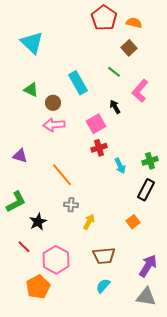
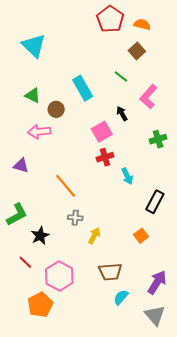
pink arrow: (54, 125) -> (39, 132), moved
green cross: (150, 161) -> (158, 139), moved
cyan semicircle: (103, 286) -> (121, 297), moved
gray triangle: (146, 297) -> (155, 315), turned 40

